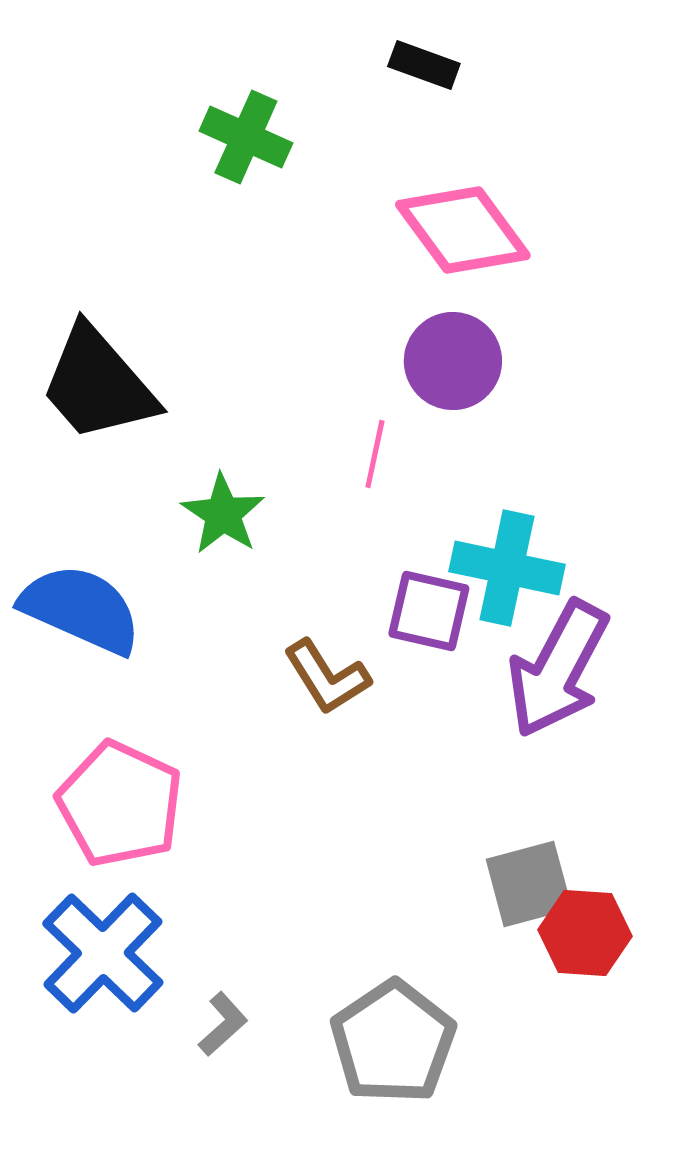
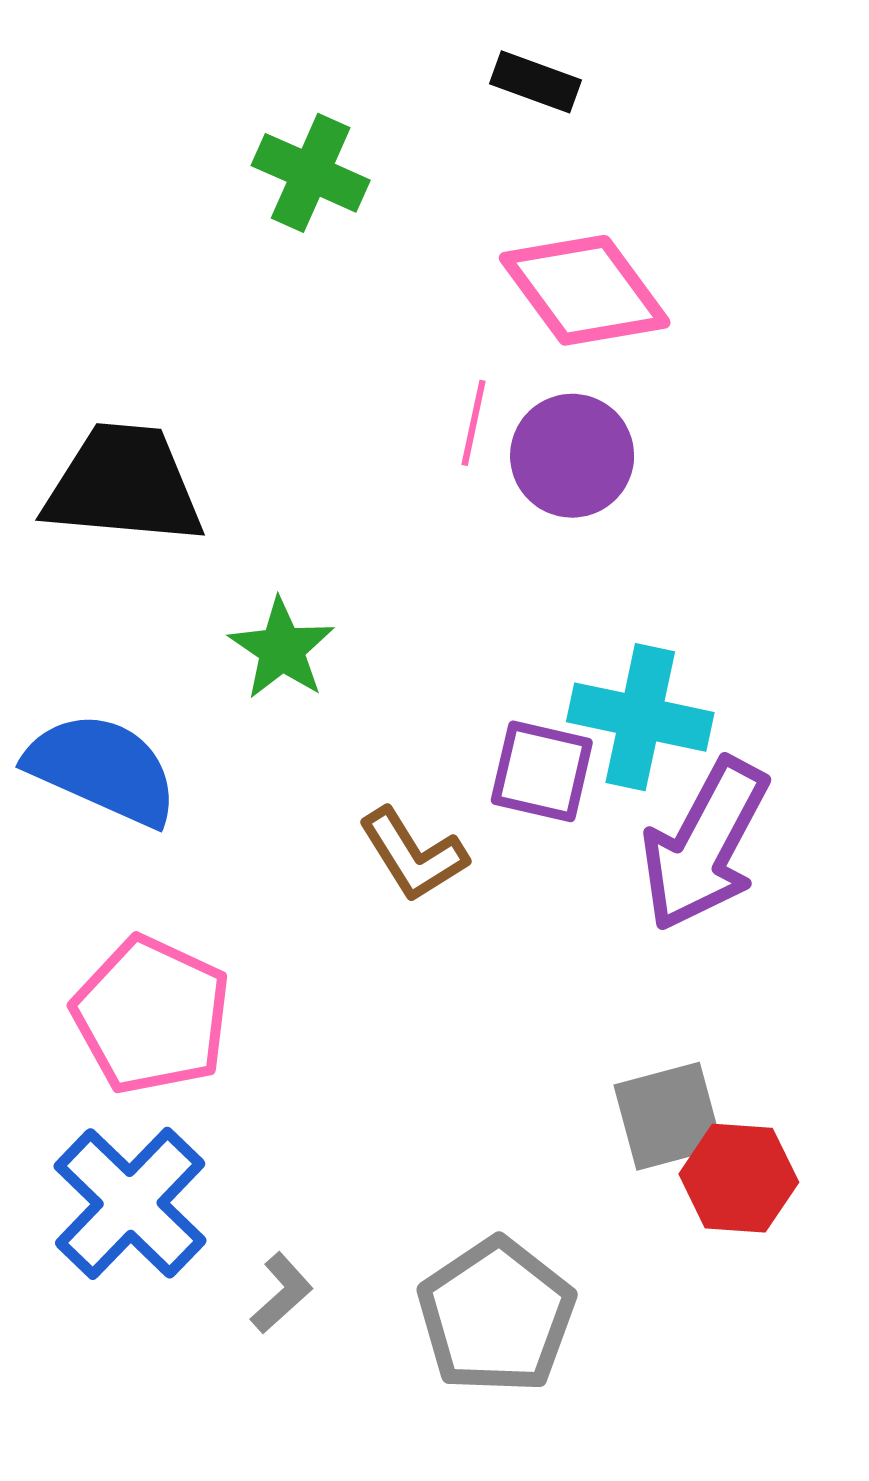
black trapezoid: (98, 384) -> (124, 485), turned 136
pink line: (375, 454) -> (474, 423), moved

